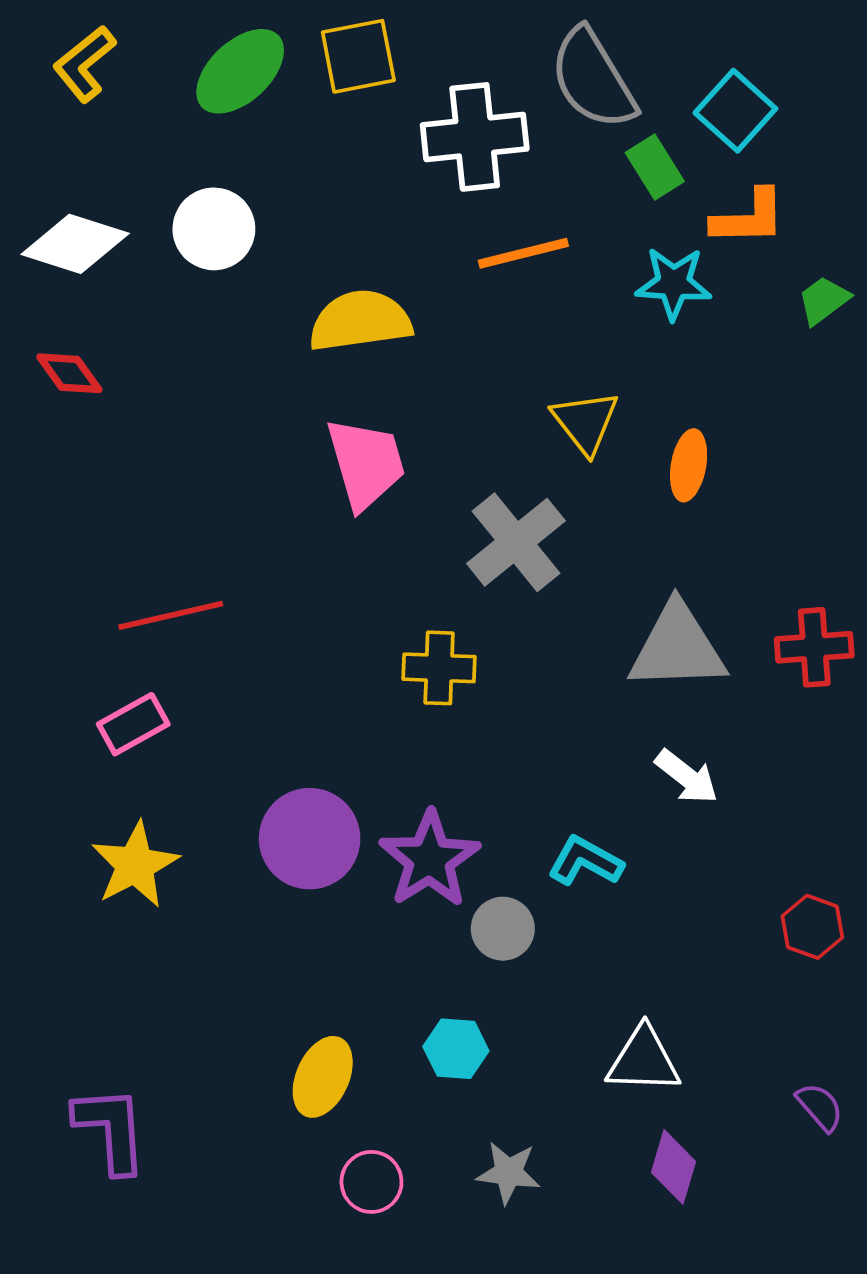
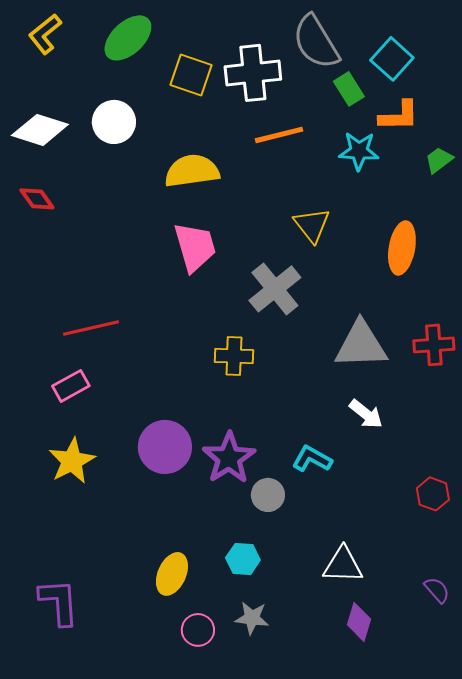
yellow square: (358, 56) -> (191, 75), moved, turned 30
orange ellipse: (689, 465) -> (402, 248), moved, size x1.4
gray star: (508, 1173) -> (252, 618), moved

